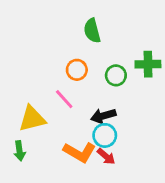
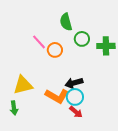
green circle: (116, 75) -> (82, 39), moved
pink line: (64, 99) -> (39, 42), moved
orange L-shape: (80, 152) -> (57, 96), moved

